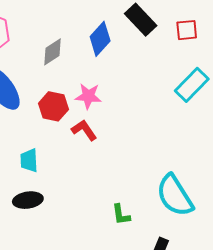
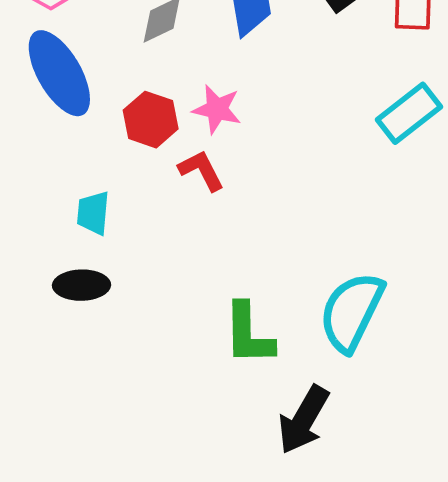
cyan semicircle: (175, 196) -> (352, 312), turned 51
green L-shape: (121, 215) -> (249, 334), size x1.6

